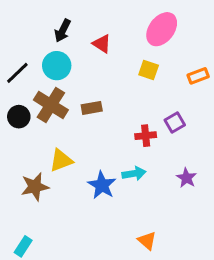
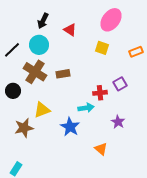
black circle: (19, 117) -> (13, 91), moved
cyan arrow: (134, 174) -> (86, 108), moved
purple star: (186, 178) -> (118, 122), moved
orange triangle: (147, 241) -> (101, 149), moved

